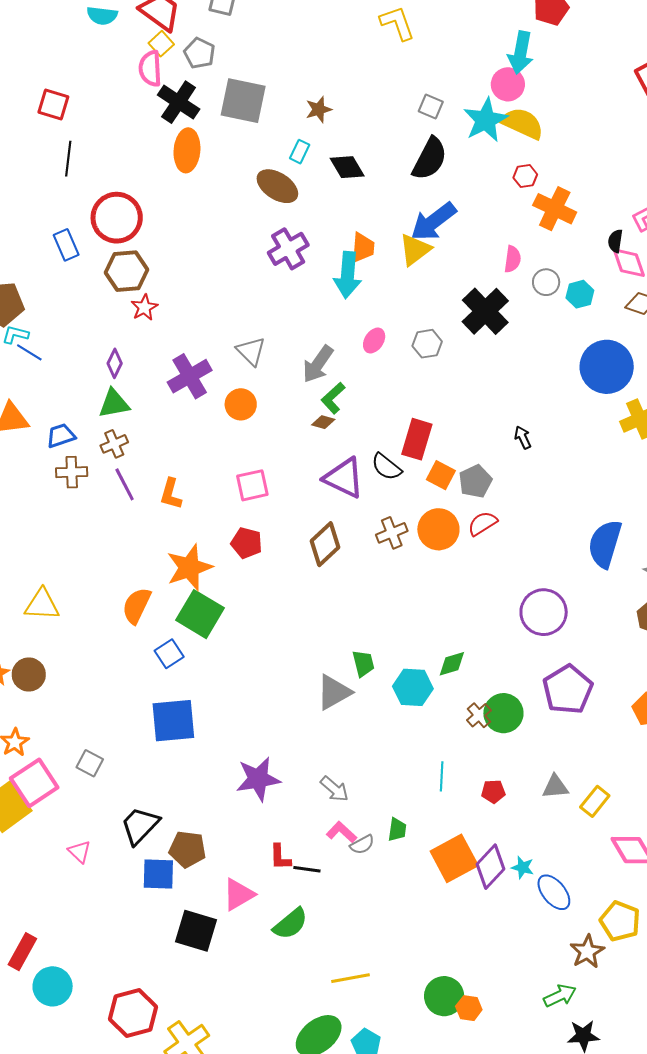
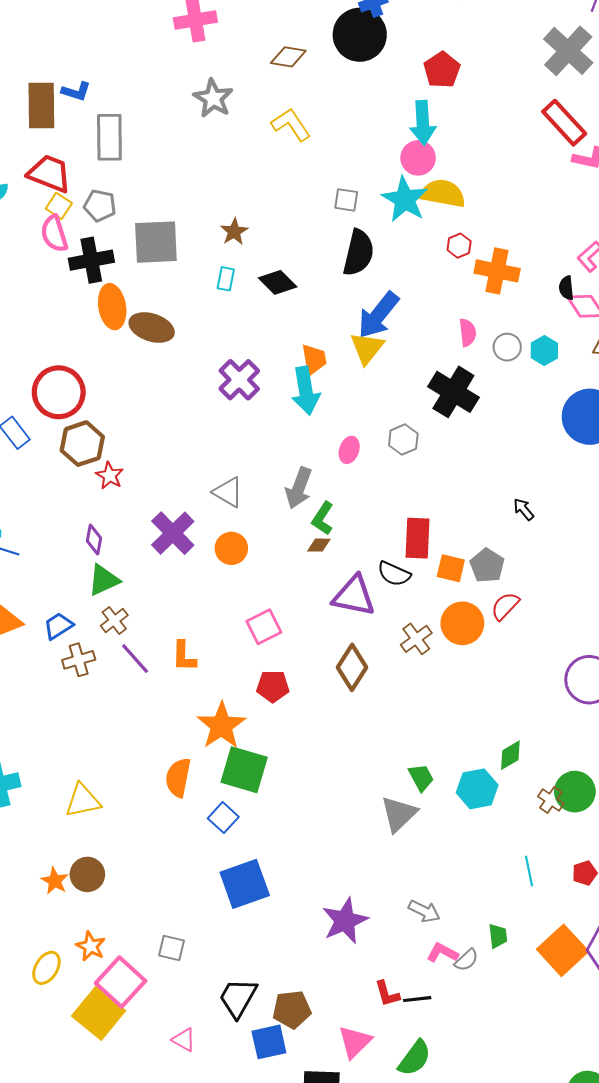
black cross: (179, 102) -> (91, 260), turned -30
brown ellipse: (277, 186) -> (152, 328), moved

